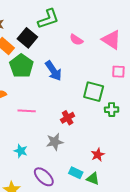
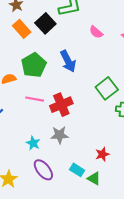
green pentagon: (21, 66) -> (34, 65), moved
green square: (94, 92) -> (107, 88), turned 30
red cross: (68, 118) -> (61, 105), moved, size x1.5
cyan star: (21, 151) -> (33, 143), moved

